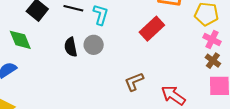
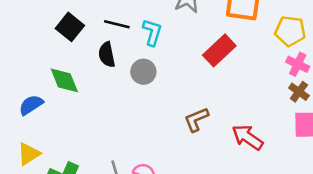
green diamond: (20, 40) -> (64, 80), moved
black semicircle: (71, 47) -> (107, 55), moved

